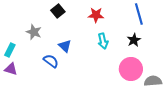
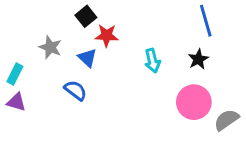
red star: (96, 15) -> (107, 36), moved
blue triangle: (65, 46) -> (87, 58), moved
gray semicircle: (153, 81) -> (226, 120), turned -30

